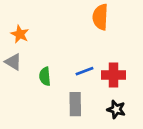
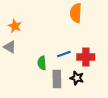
green semicircle: (45, 76) -> (42, 63), moved
black star: (116, 109) -> (77, 78), moved

